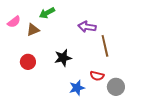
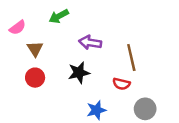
purple arrow: (87, 27) -> (90, 43), moved
brown triangle: (33, 30) -> (35, 49), moved, turned -40
red semicircle: (97, 76) -> (121, 84), moved

